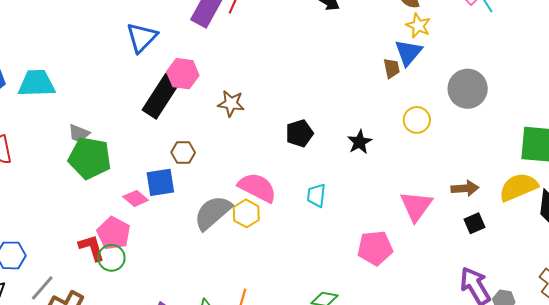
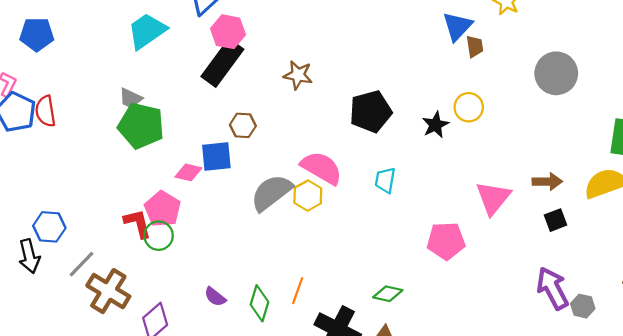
blue triangle: (408, 52) -> (457, 26), moved
pink hexagon: (183, 74) -> (228, 32), moved
cyan trapezoid: (37, 83) -> (147, 31), moved, turned -36
yellow circle: (417, 120) -> (469, 107), moved
black pentagon: (299, 133) -> (371, 112), size x1.4
pink diamond: (136, 198) -> (188, 172), turned -30

